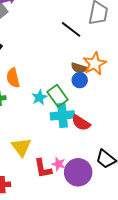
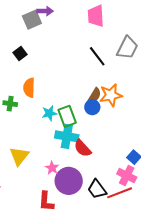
brown semicircle: (79, 68) -> (95, 95), turned -91
pink star: (59, 164) -> (52, 168), moved
red L-shape: (43, 168) -> (46, 201), moved
purple circle: (78, 172) -> (69, 181), moved

